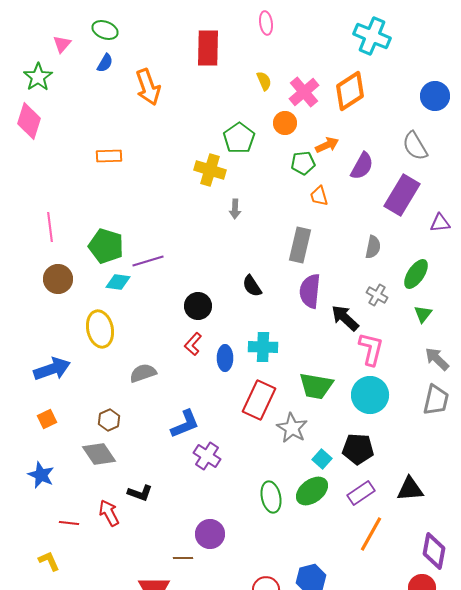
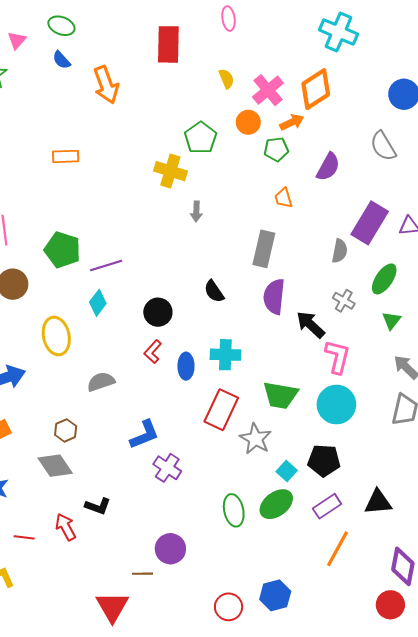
blue semicircle: (105, 63) -> (61, 60), turned 108
orange arrow: (327, 145) -> (292, 122), moved
green pentagon: (303, 163) -> (276, 149), moved
purple rectangle: (402, 195) -> (370, 223), moved
cyan diamond: (118, 282) -> (98, 303), moved, turned -60

